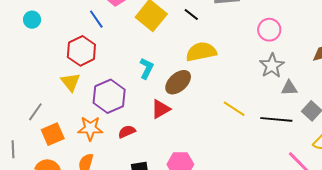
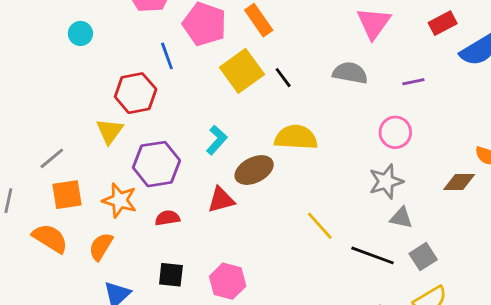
black line: (191, 15) -> (283, 78), moved

